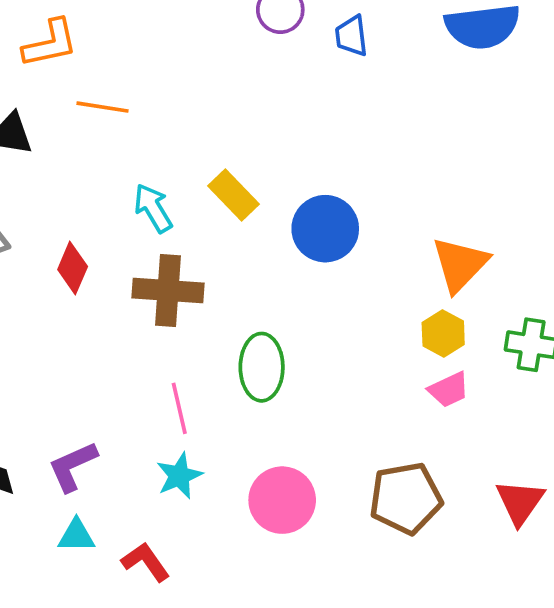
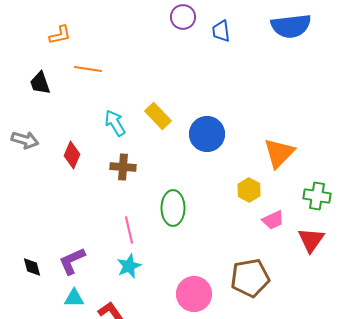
orange L-shape: (50, 43) -> (60, 35), size x0.7
brown cross: (168, 290) -> (123, 167), size x0.7
yellow hexagon: (443, 333) -> (249, 190), moved
pink circle: (282, 500) -> (194, 294), moved
red triangle: (520, 502) -> (311, 240), moved

